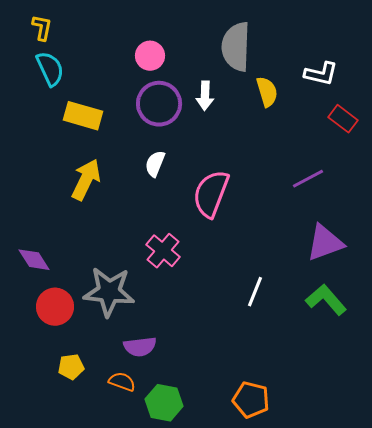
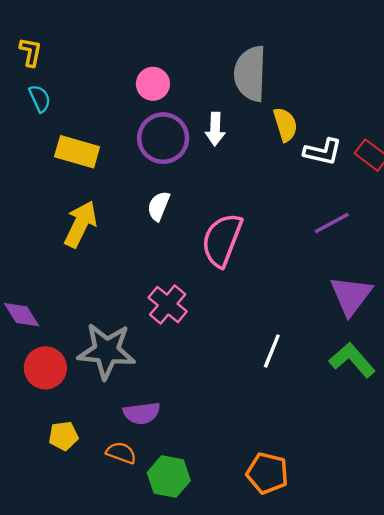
cyan semicircle: (50, 69) -> (40, 98), size x0.7
white L-shape: (321, 74) -> (323, 152), moved
purple triangle: (325, 243) -> (351, 295), turned -33

